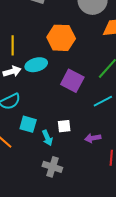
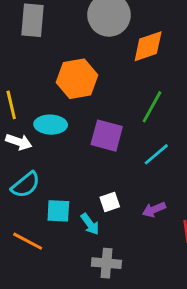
cyan ellipse: (36, 65) -> (51, 125), turned 30
white arrow: (12, 72) -> (19, 142), turned 48

